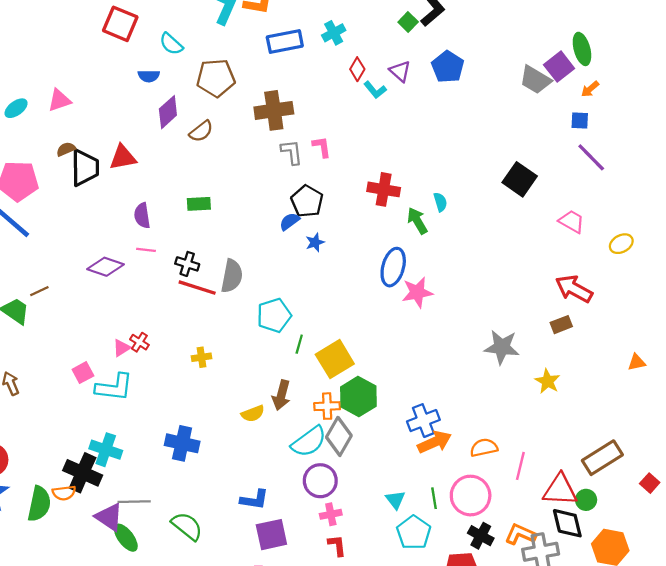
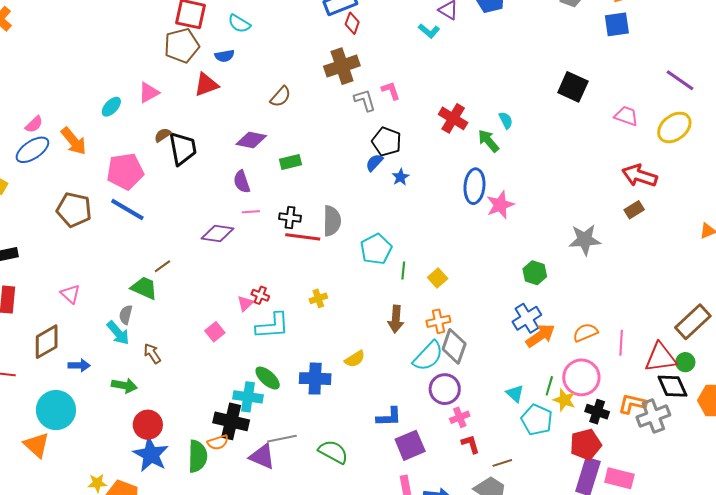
red diamond: (357, 69) -> (352, 23), moved
brown pentagon: (216, 78) -> (182, 46), moved
purple diamond: (168, 112) -> (251, 140), moved, turned 64
blue square: (580, 120) -> (617, 24), size x1.5
red triangle: (123, 157) -> (206, 85), moved
purple line: (591, 157) -> (680, 80), moved
red cross: (384, 189) -> (453, 118), turned 32
yellow ellipse: (621, 244) -> (674, 127), size x1.6
yellow square: (335, 359) -> (438, 278), size x0.6
yellow star: (548, 381) -> (564, 400), moved
cyan L-shape: (114, 387) -> (273, 326), moved
green hexagon: (358, 397) -> (535, 273), moved, size x0.7
yellow semicircle: (253, 414) -> (355, 359), moved
green line: (434, 498) -> (549, 386), turned 36
green ellipse: (126, 538) -> (268, 378), moved

